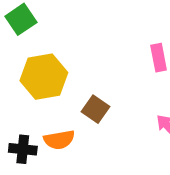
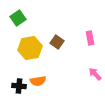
brown square: (95, 109) -> (57, 42), moved

